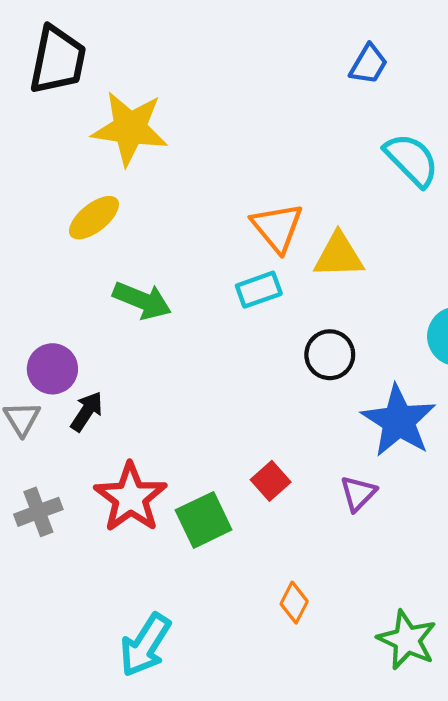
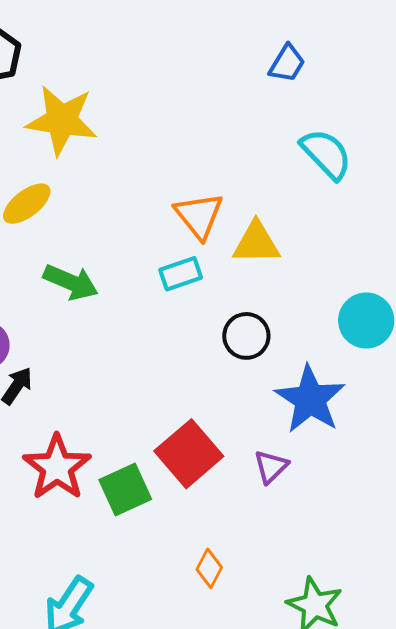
red square: (271, 481) -> (189, 454), size x1.8

